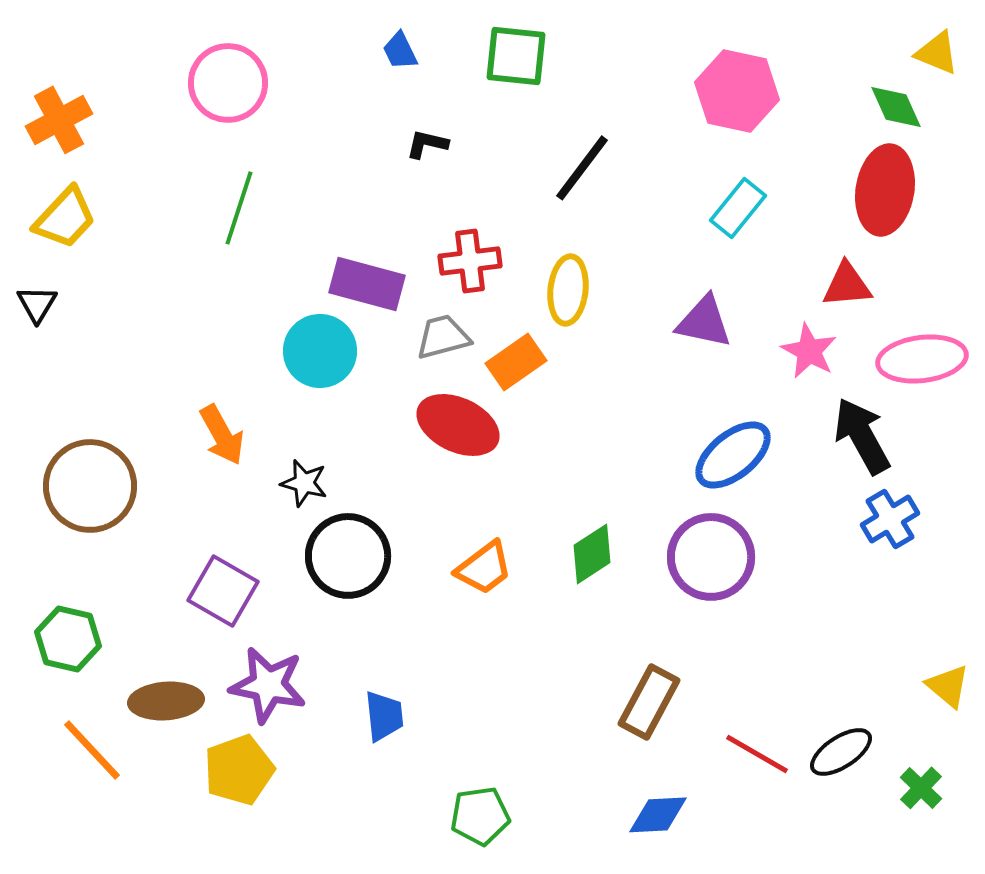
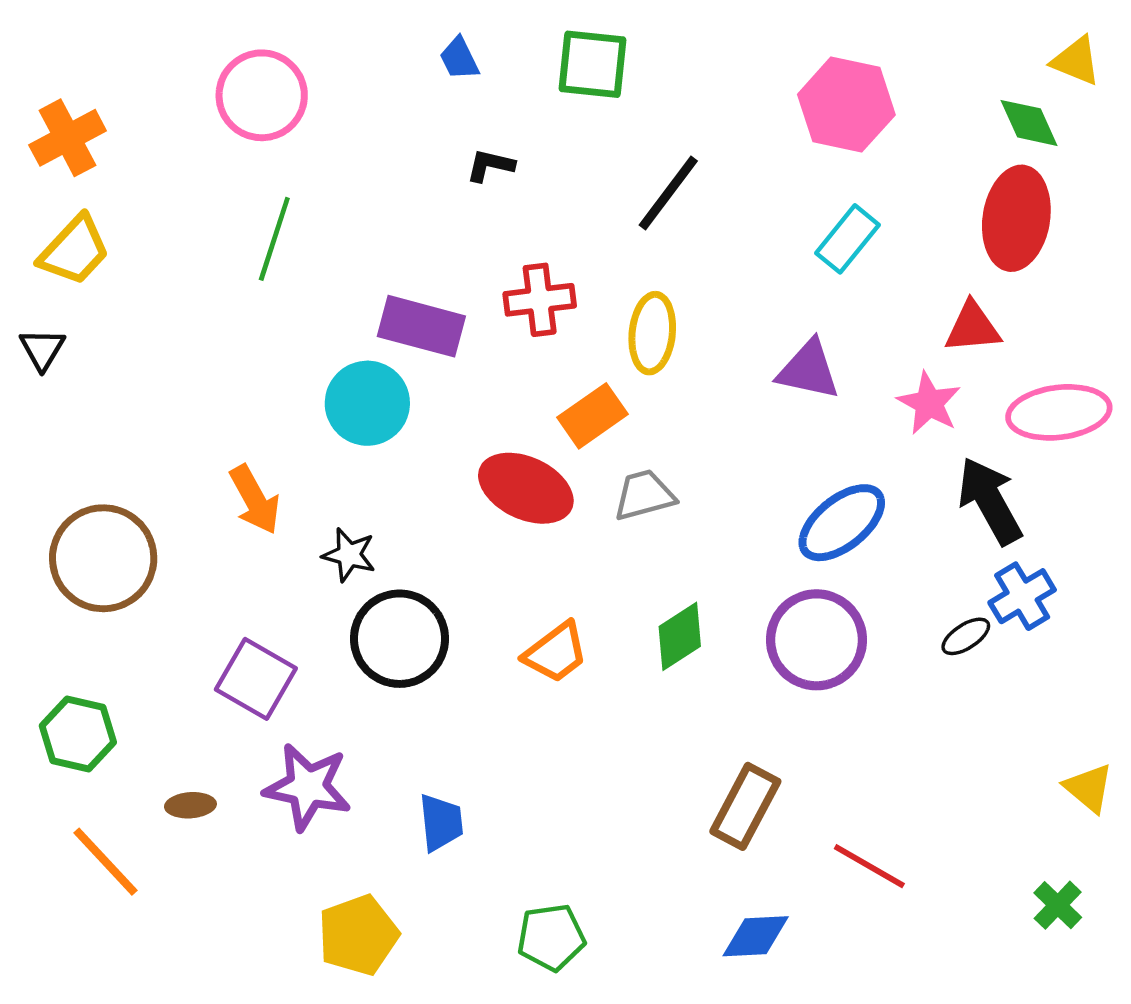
gray trapezoid: (443, 337) -> (644, 495), moved
brown ellipse: (166, 701) -> (190, 805), size x0.6
black ellipse: (841, 752) -> (966, 636), moved, size x0.7
yellow pentagon: (239, 770) -> (358, 935), moved

